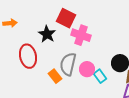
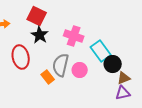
red square: (66, 18) -> (37, 16), moved
cyan rectangle: (100, 76) -> (101, 51), moved, size x1.5

